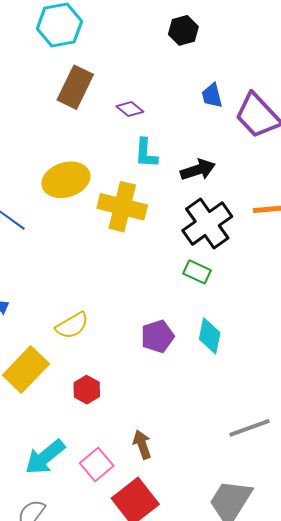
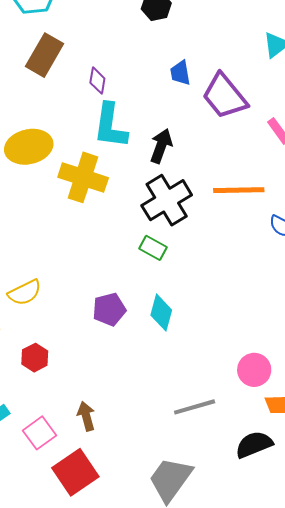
purple diamond: (130, 109) -> (97, 81), turned 56
cyan L-shape: (146, 153) -> (110, 126), size x1.5
black arrow: (198, 170) -> (161, 146), turned -56

